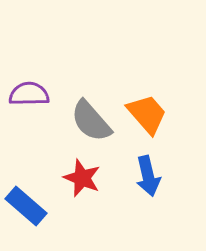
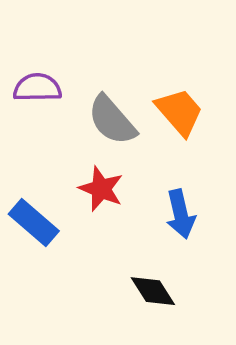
blue arrow: (148, 176) -> (181, 214), moved

